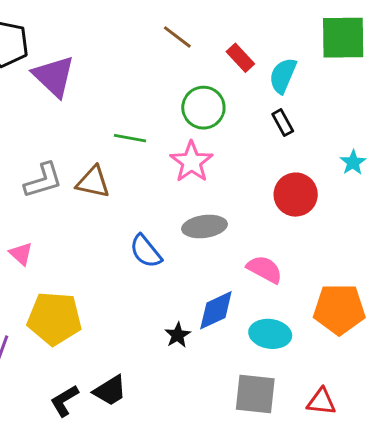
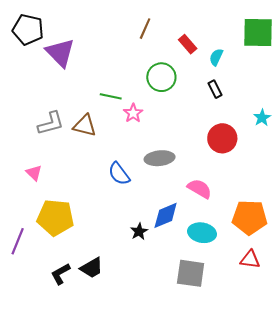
brown line: (177, 37) -> (145, 29), turned 75
cyan semicircle: (283, 76) -> (216, 57), size x0.7
pink star: (192, 162) -> (133, 113), moved, size x0.7
red triangle: (321, 402) -> (250, 259), moved

